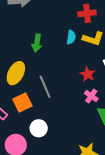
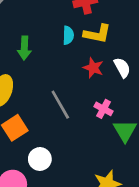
red star: (88, 74) -> (93, 68), moved
gray line: (45, 87) -> (60, 105), moved

